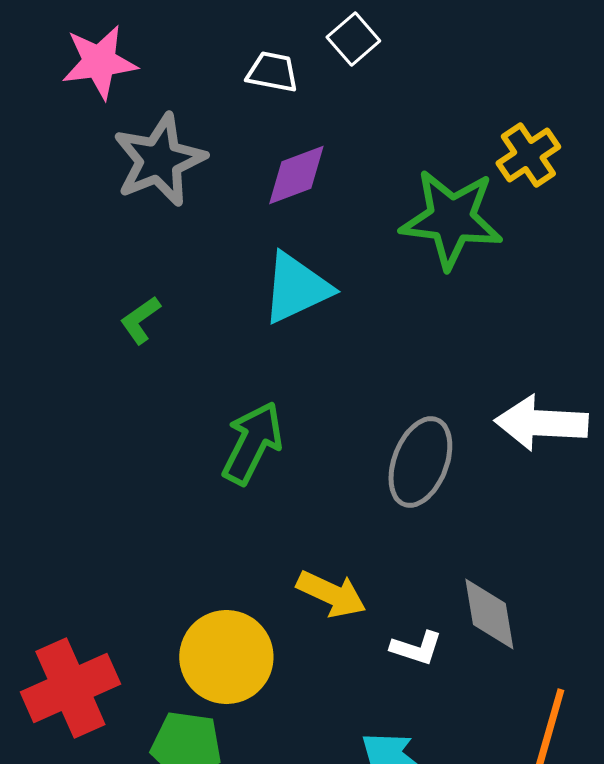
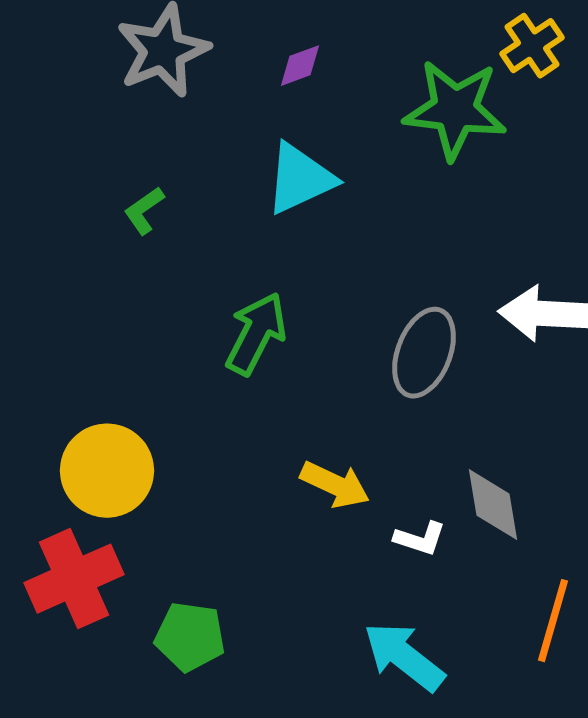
purple diamond: (296, 175) -> (300, 66), size x0.7
yellow circle: (226, 657) -> (107, 471), moved

